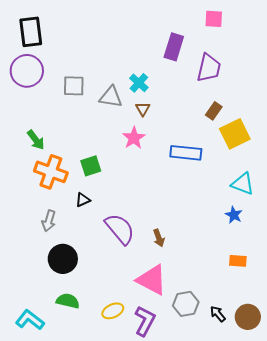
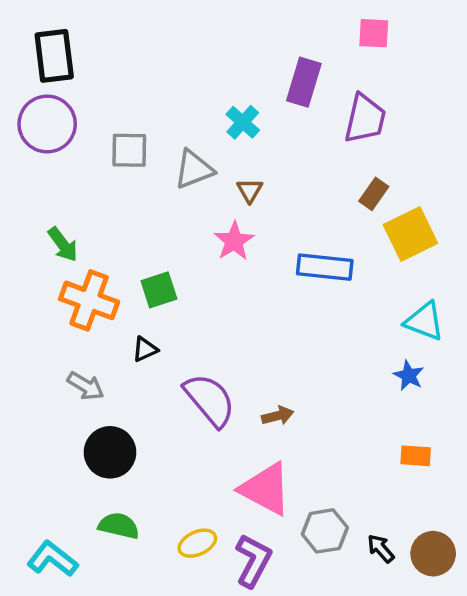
cyan cross: (139, 83) -> (243, 122), moved
gray triangle: (111, 97) -> (194, 169), turned -30
gray arrow: (49, 221) -> (86, 386), turned -75
brown arrow: (159, 238) -> (278, 416), turned -84

